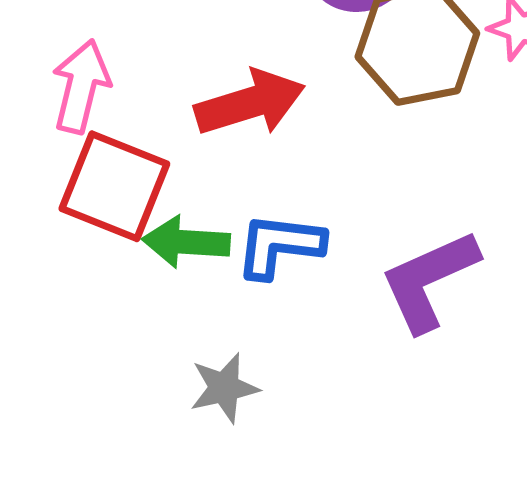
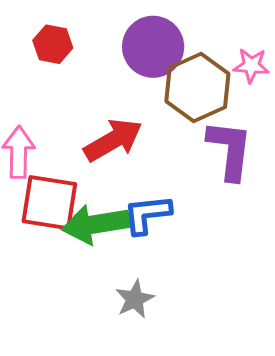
green arrow: (186, 242) -> (96, 224), size x1.4
purple L-shape: (429, 280) -> (230, 150), moved, turned 134

